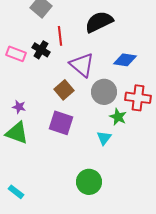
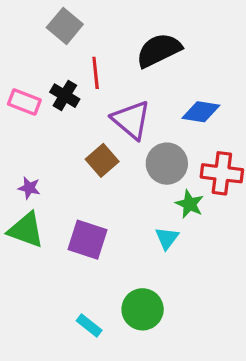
purple square: (61, 123) -> (87, 240), moved
cyan rectangle: (16, 192) -> (89, 326), moved

